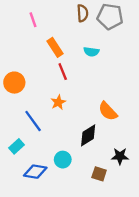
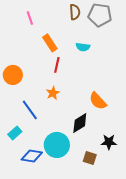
red line: (63, 72) -> (57, 65), turned 35
cyan circle: (63, 160) -> (57, 145), size x1.6

